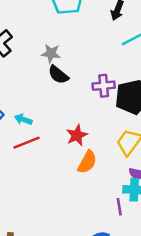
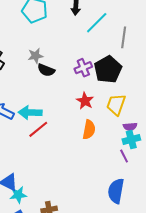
cyan arrow: (23, 119) -> (30, 112), size x1.6
red star: (77, 135) -> (85, 101), moved

